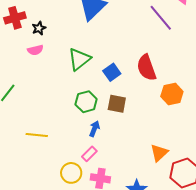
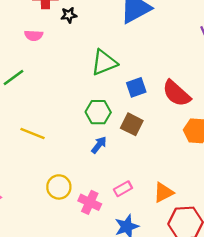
pink semicircle: (35, 50) -> (34, 35), moved
red semicircle: (147, 68) -> (176, 93), turned -44
pink rectangle: (89, 154) -> (123, 189), moved

